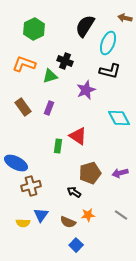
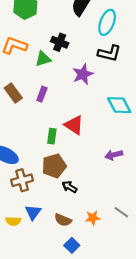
brown pentagon: (90, 173) -> (54, 166), moved
purple arrow: (120, 173) -> (114, 155), moved
orange star: (88, 215) -> (93, 218), moved

